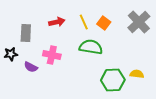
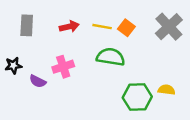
yellow line: (84, 22) -> (102, 27), turned -56
gray rectangle: (26, 33) -> (27, 25), moved
pink cross: (52, 55) -> (63, 67), turned -30

